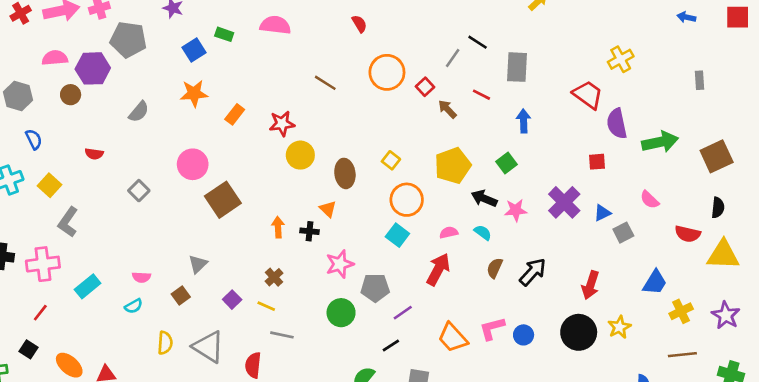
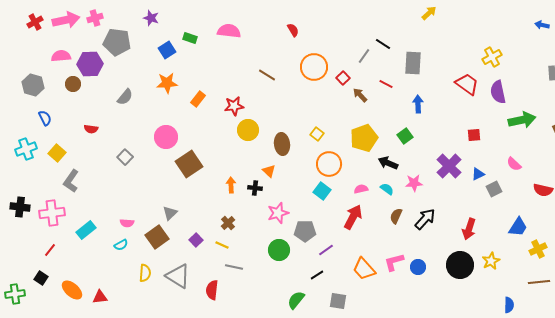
purple semicircle: (617, 124) -> (498, 92), moved
pink star: (516, 210) -> (414, 183), moved
brown square: (181, 296) -> (157, 237), size x1.6

